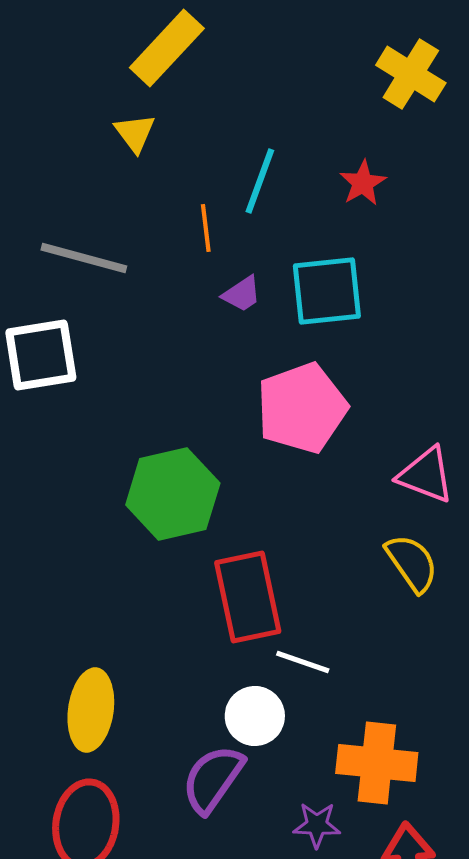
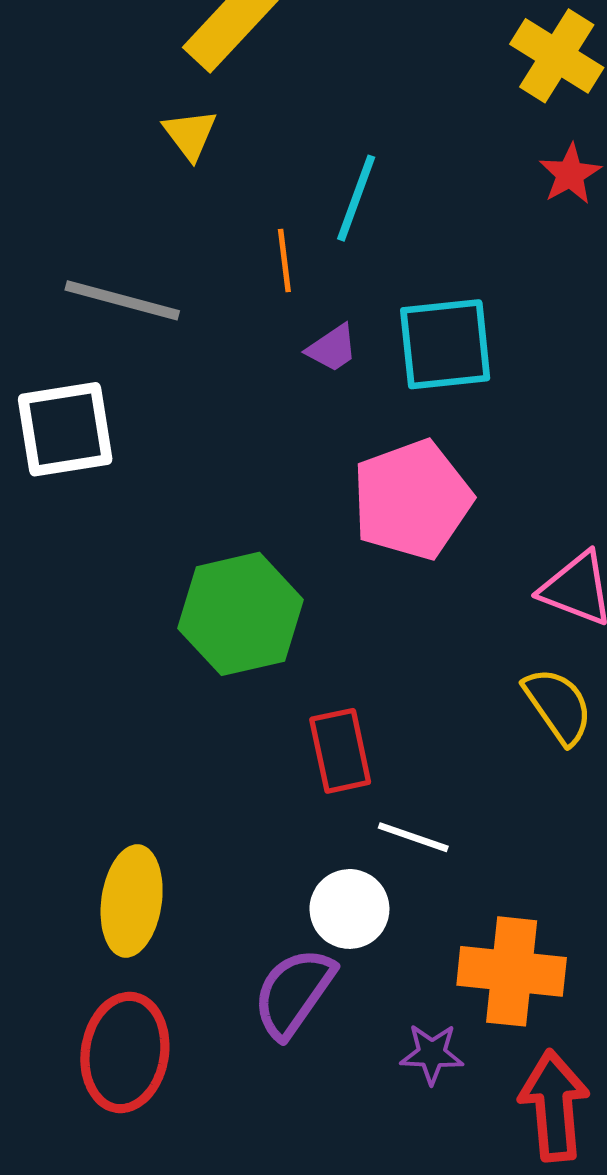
red star: (363, 183) -> (570, 174), moved
red rectangle: (248, 597) -> (340, 751), size x0.7

